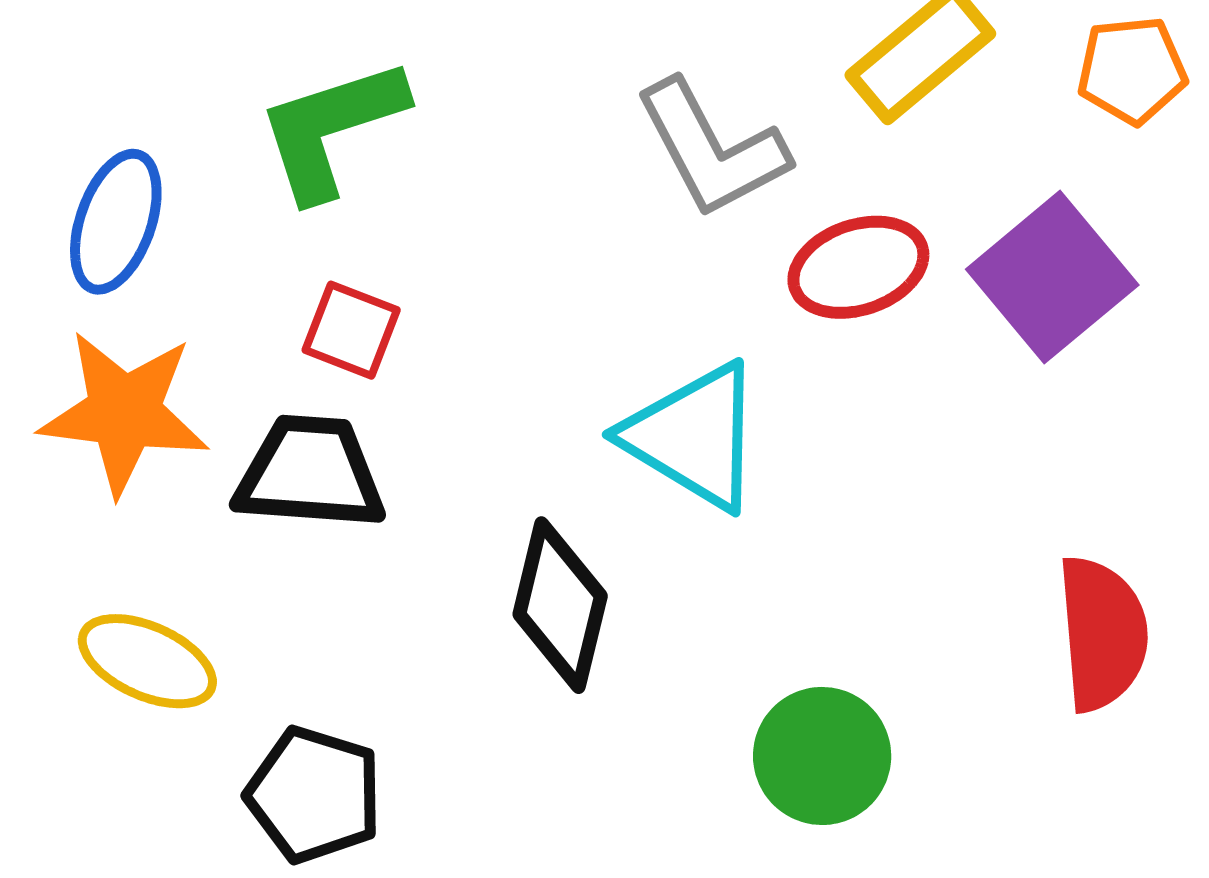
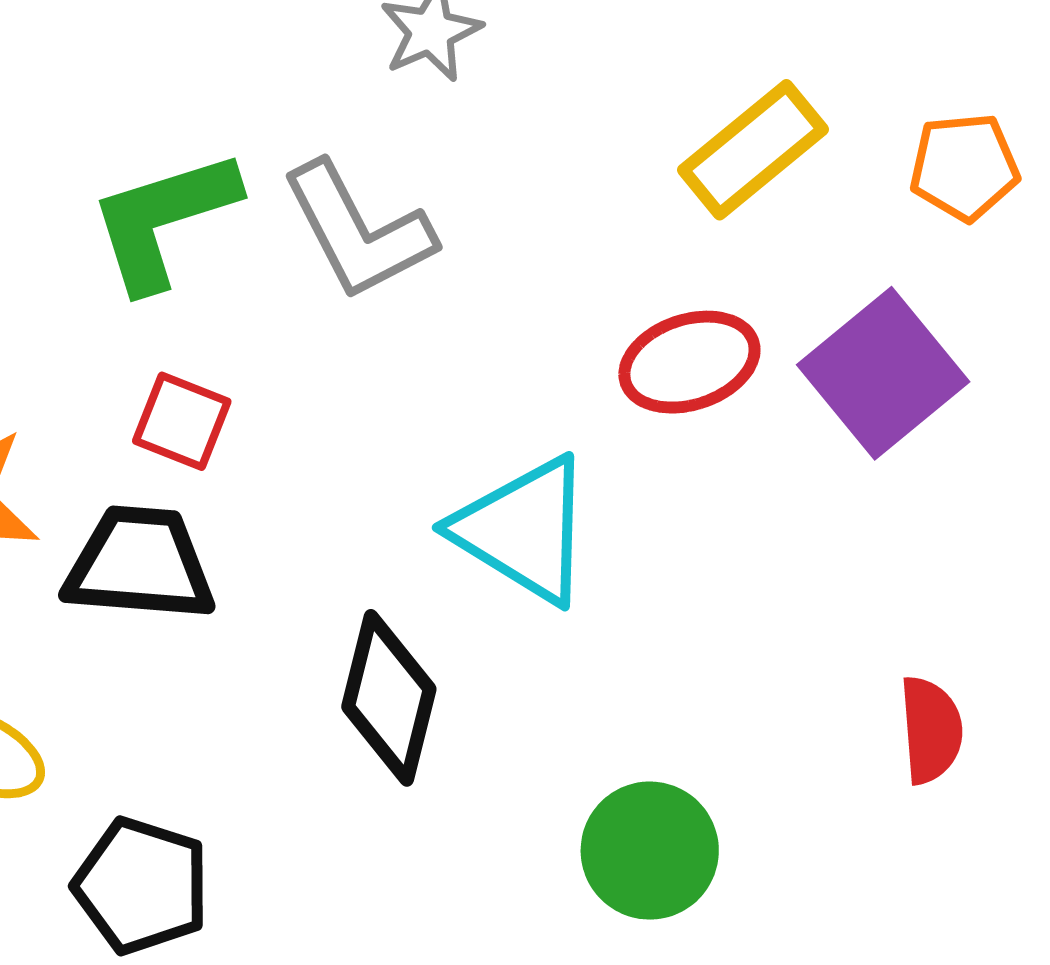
gray L-shape: (712, 149) -> (358, 231), moved
red semicircle: (1102, 633) -> (931, 730), size x0.7

